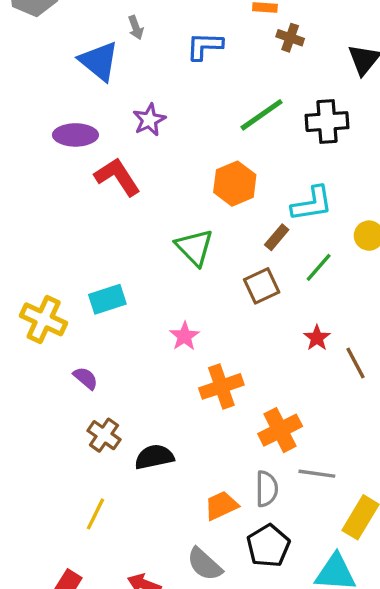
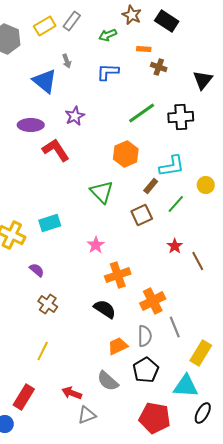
black semicircle: (154, 457) -> (105, 309), moved, turned 45
gray line: (317, 474) -> (175, 327), turned 60

